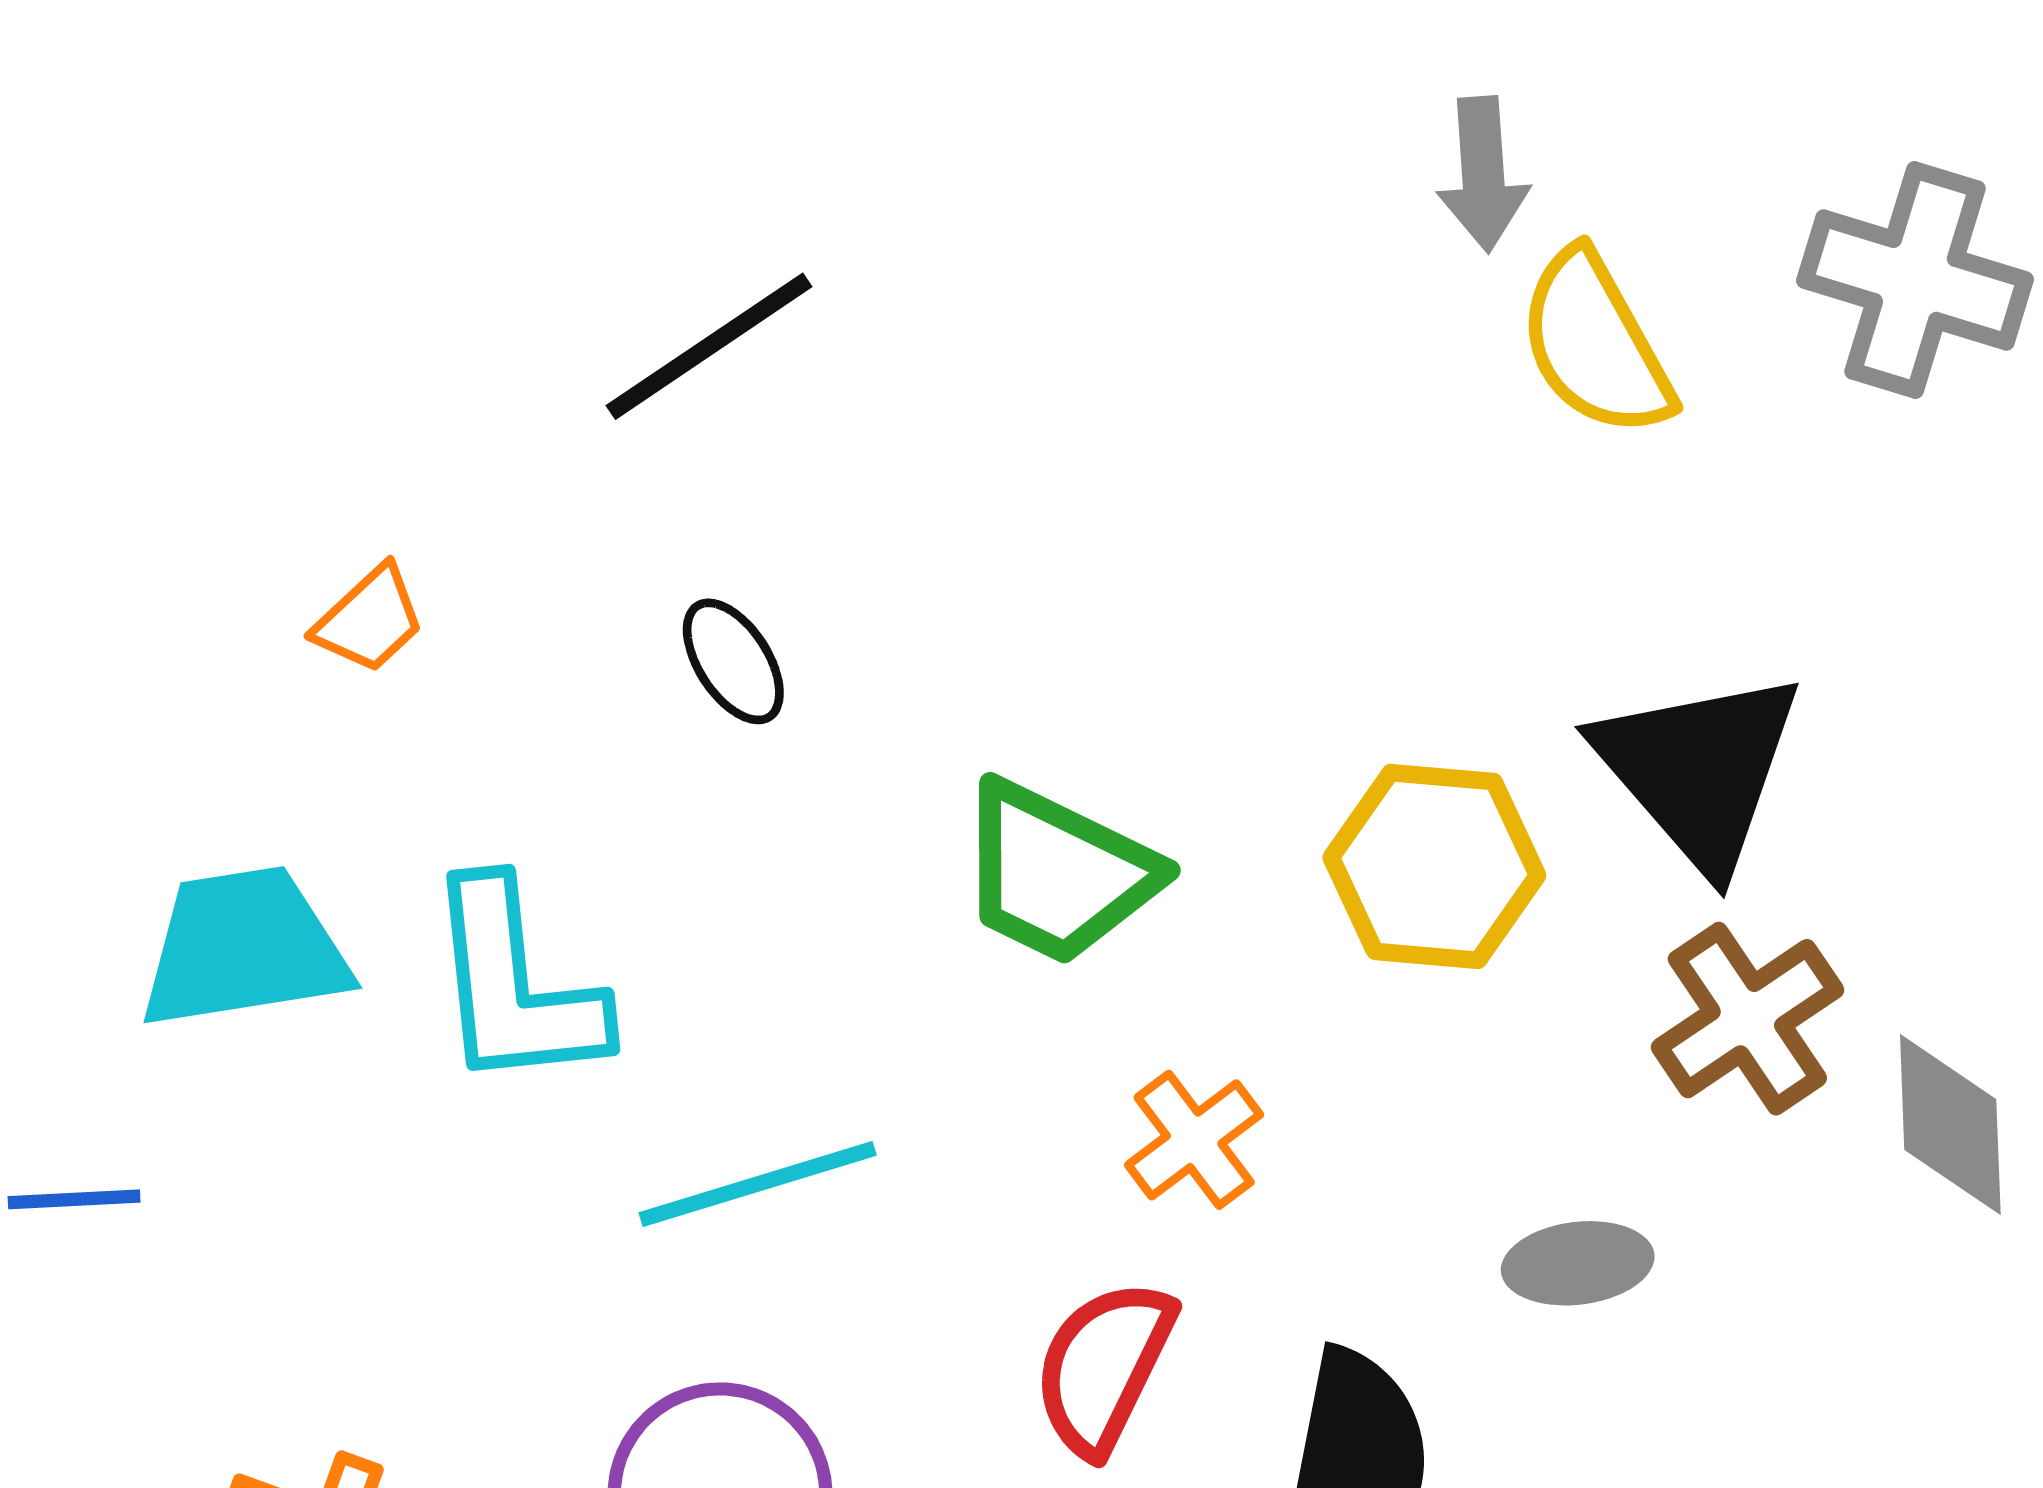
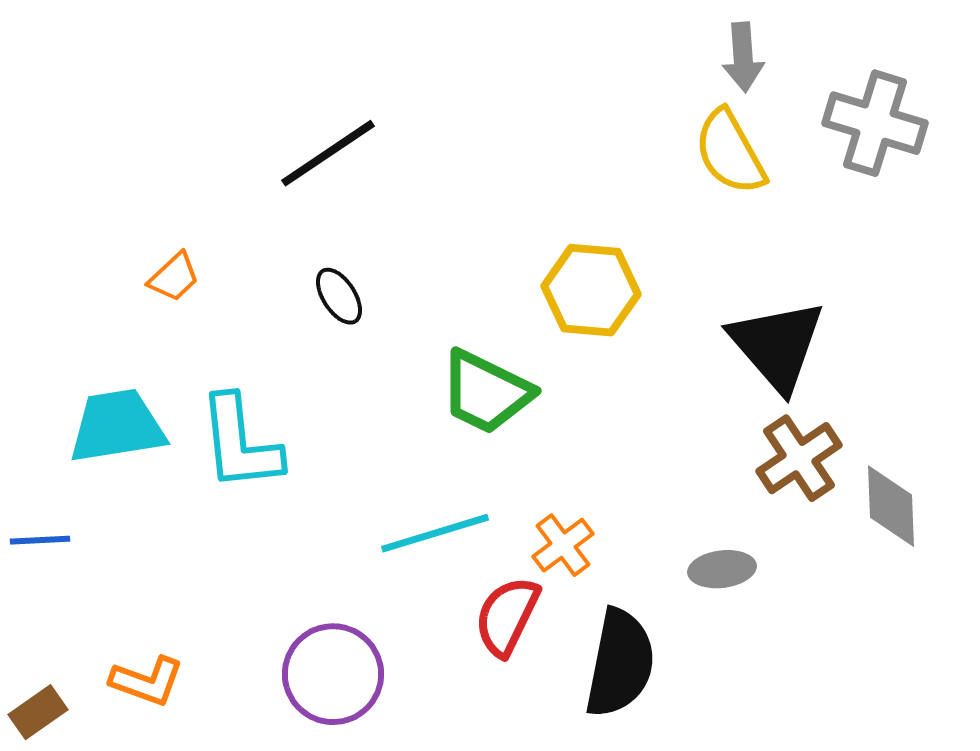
gray arrow: (1483, 174) -> (743, 57), moved
yellow hexagon: (1434, 866) -> (591, 290), moved
orange cross: (1194, 1140) -> (563, 545), moved
cyan line: (758, 1184) -> (435, 533), moved

